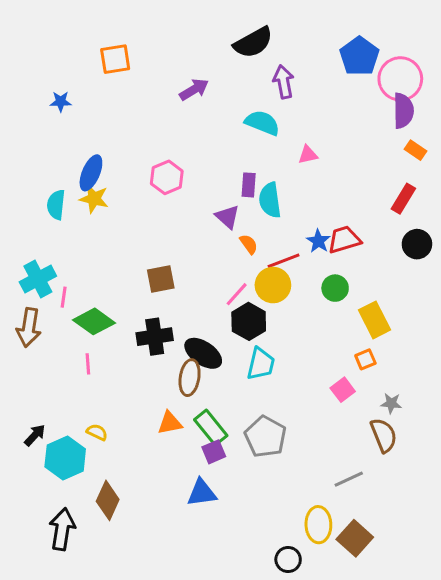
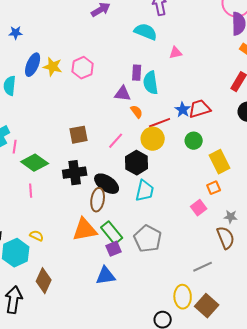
blue star: (61, 102) -> (16, 33), moved
yellow star: (94, 199) -> (53, 67), moved
purple triangle: (227, 217) -> (123, 94), turned -36
pink line: (237, 294) -> (116, 141), moved
orange triangle: (170, 423) -> (85, 230), size x1.5

